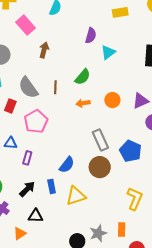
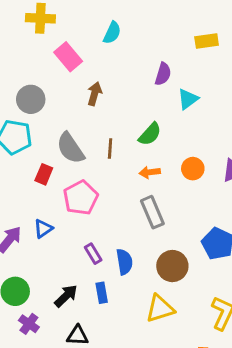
gray rectangle: (100, 140) -> (152, 212), moved
blue triangle: (11, 143) -> (43, 229), turned -40
purple rectangle: (27, 158) -> (93, 254), moved, turned -48
blue semicircle: (67, 165) -> (124, 262), turned -48
yellow triangle: (76, 196) -> (160, 309), moved

